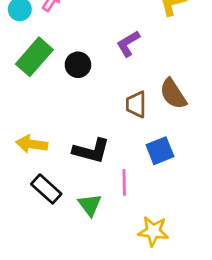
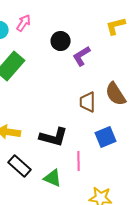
black circle: (78, 65) -> (61, 41), moved
green triangle: (90, 205) -> (53, 178), turned -30

